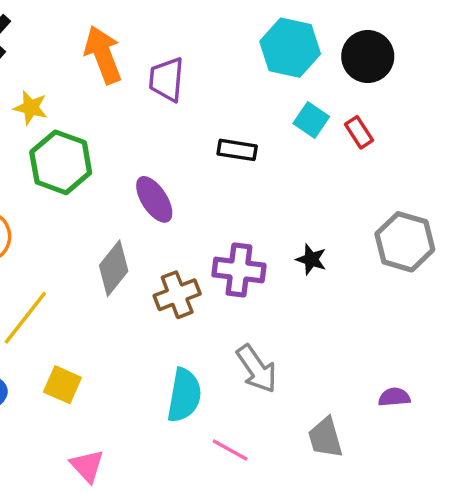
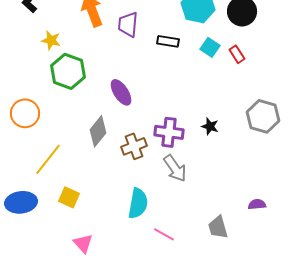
black rectangle: (237, 150) -> (168, 41), moved
gray arrow: (257, 369) -> (175, 168), moved

